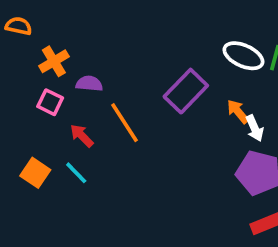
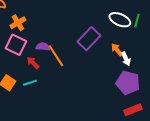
purple semicircle: (89, 84) -> (43, 47), moved
pink square: (50, 102) -> (16, 45), size x1.5
cyan line: (76, 173) -> (30, 83), turned -64

